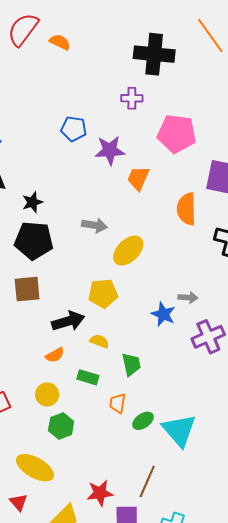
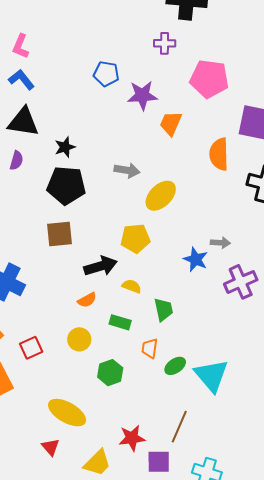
green hexagon: (61, 426) -> (110, 373), moved

